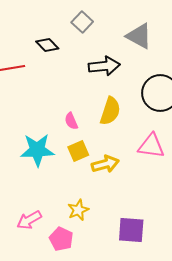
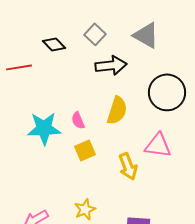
gray square: (82, 22) -> (95, 34), moved
cyan star: (37, 150) -> (44, 128), moved
yellow arrow: (105, 164) -> (128, 166), moved, turned 84

